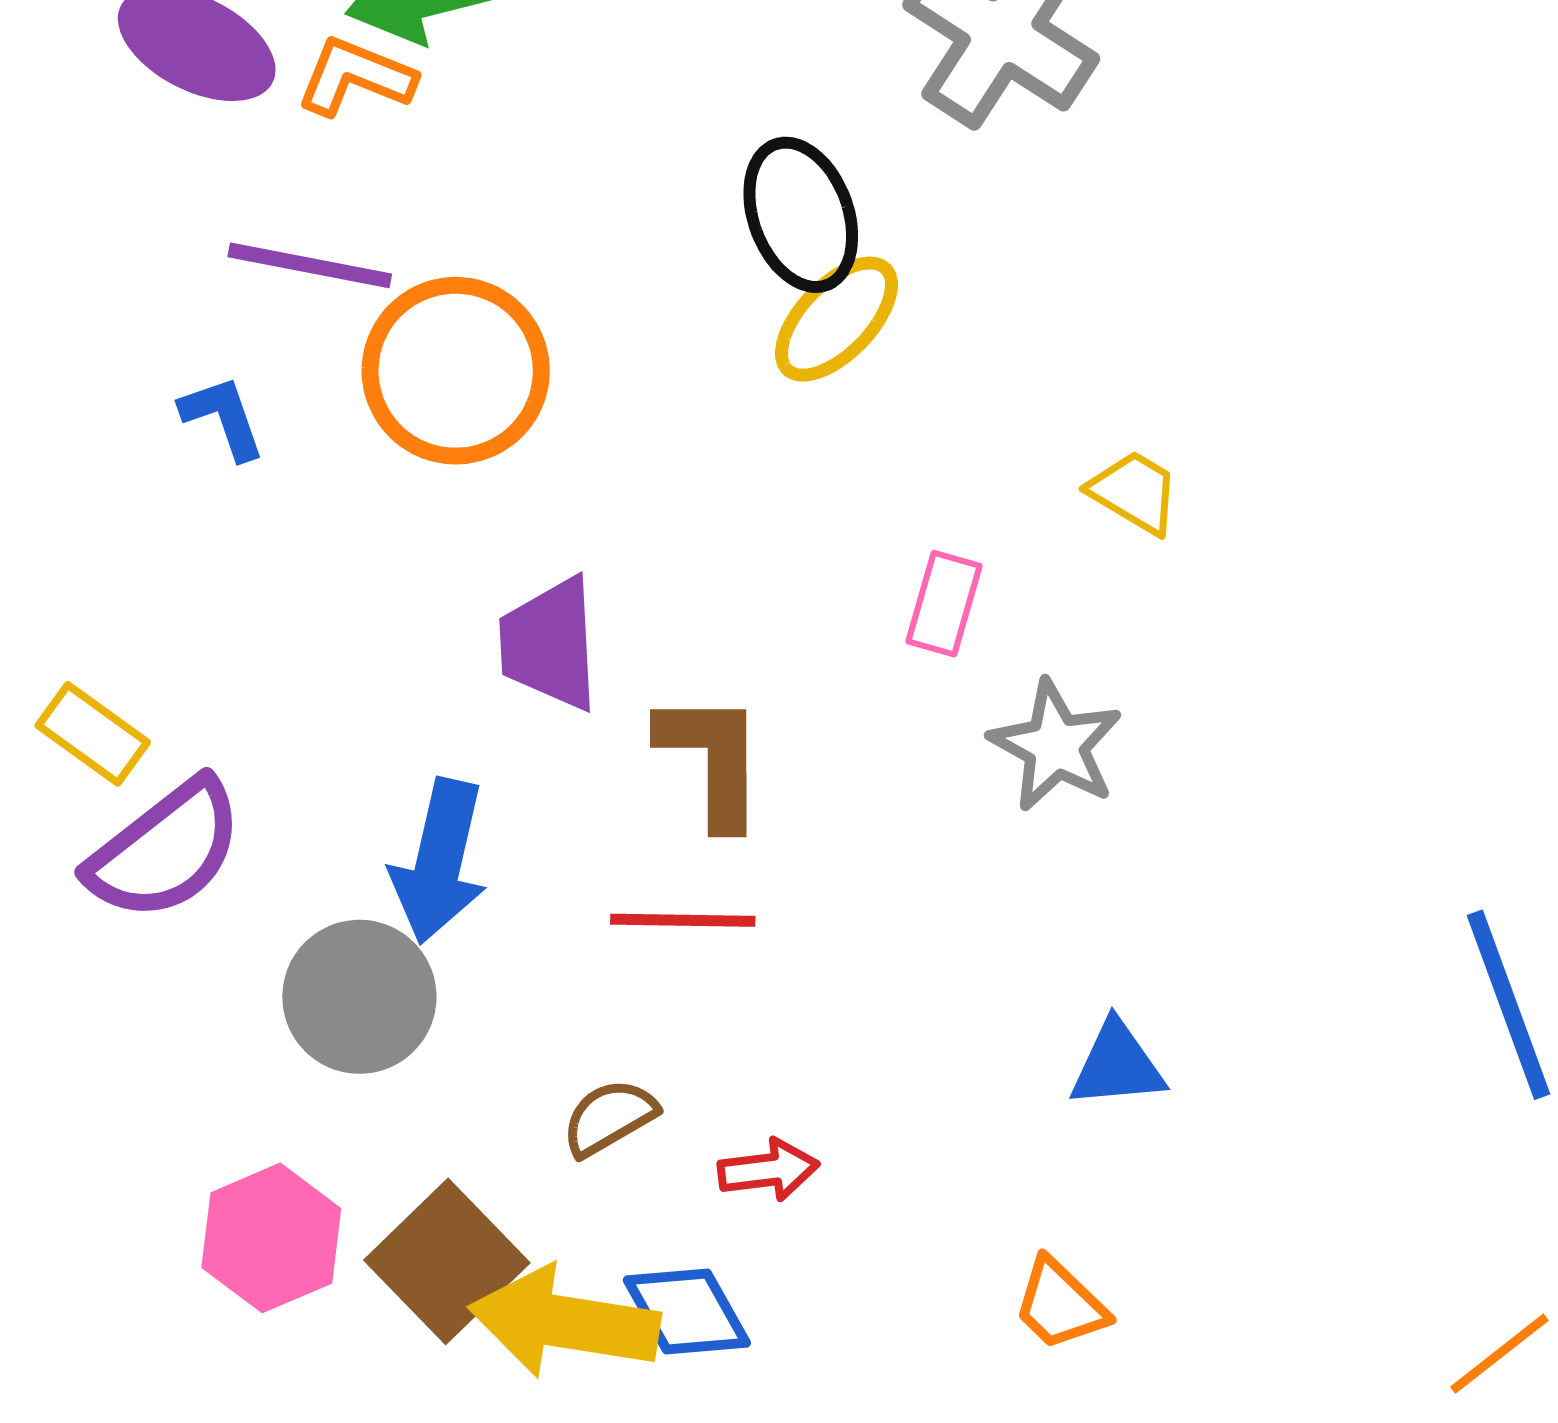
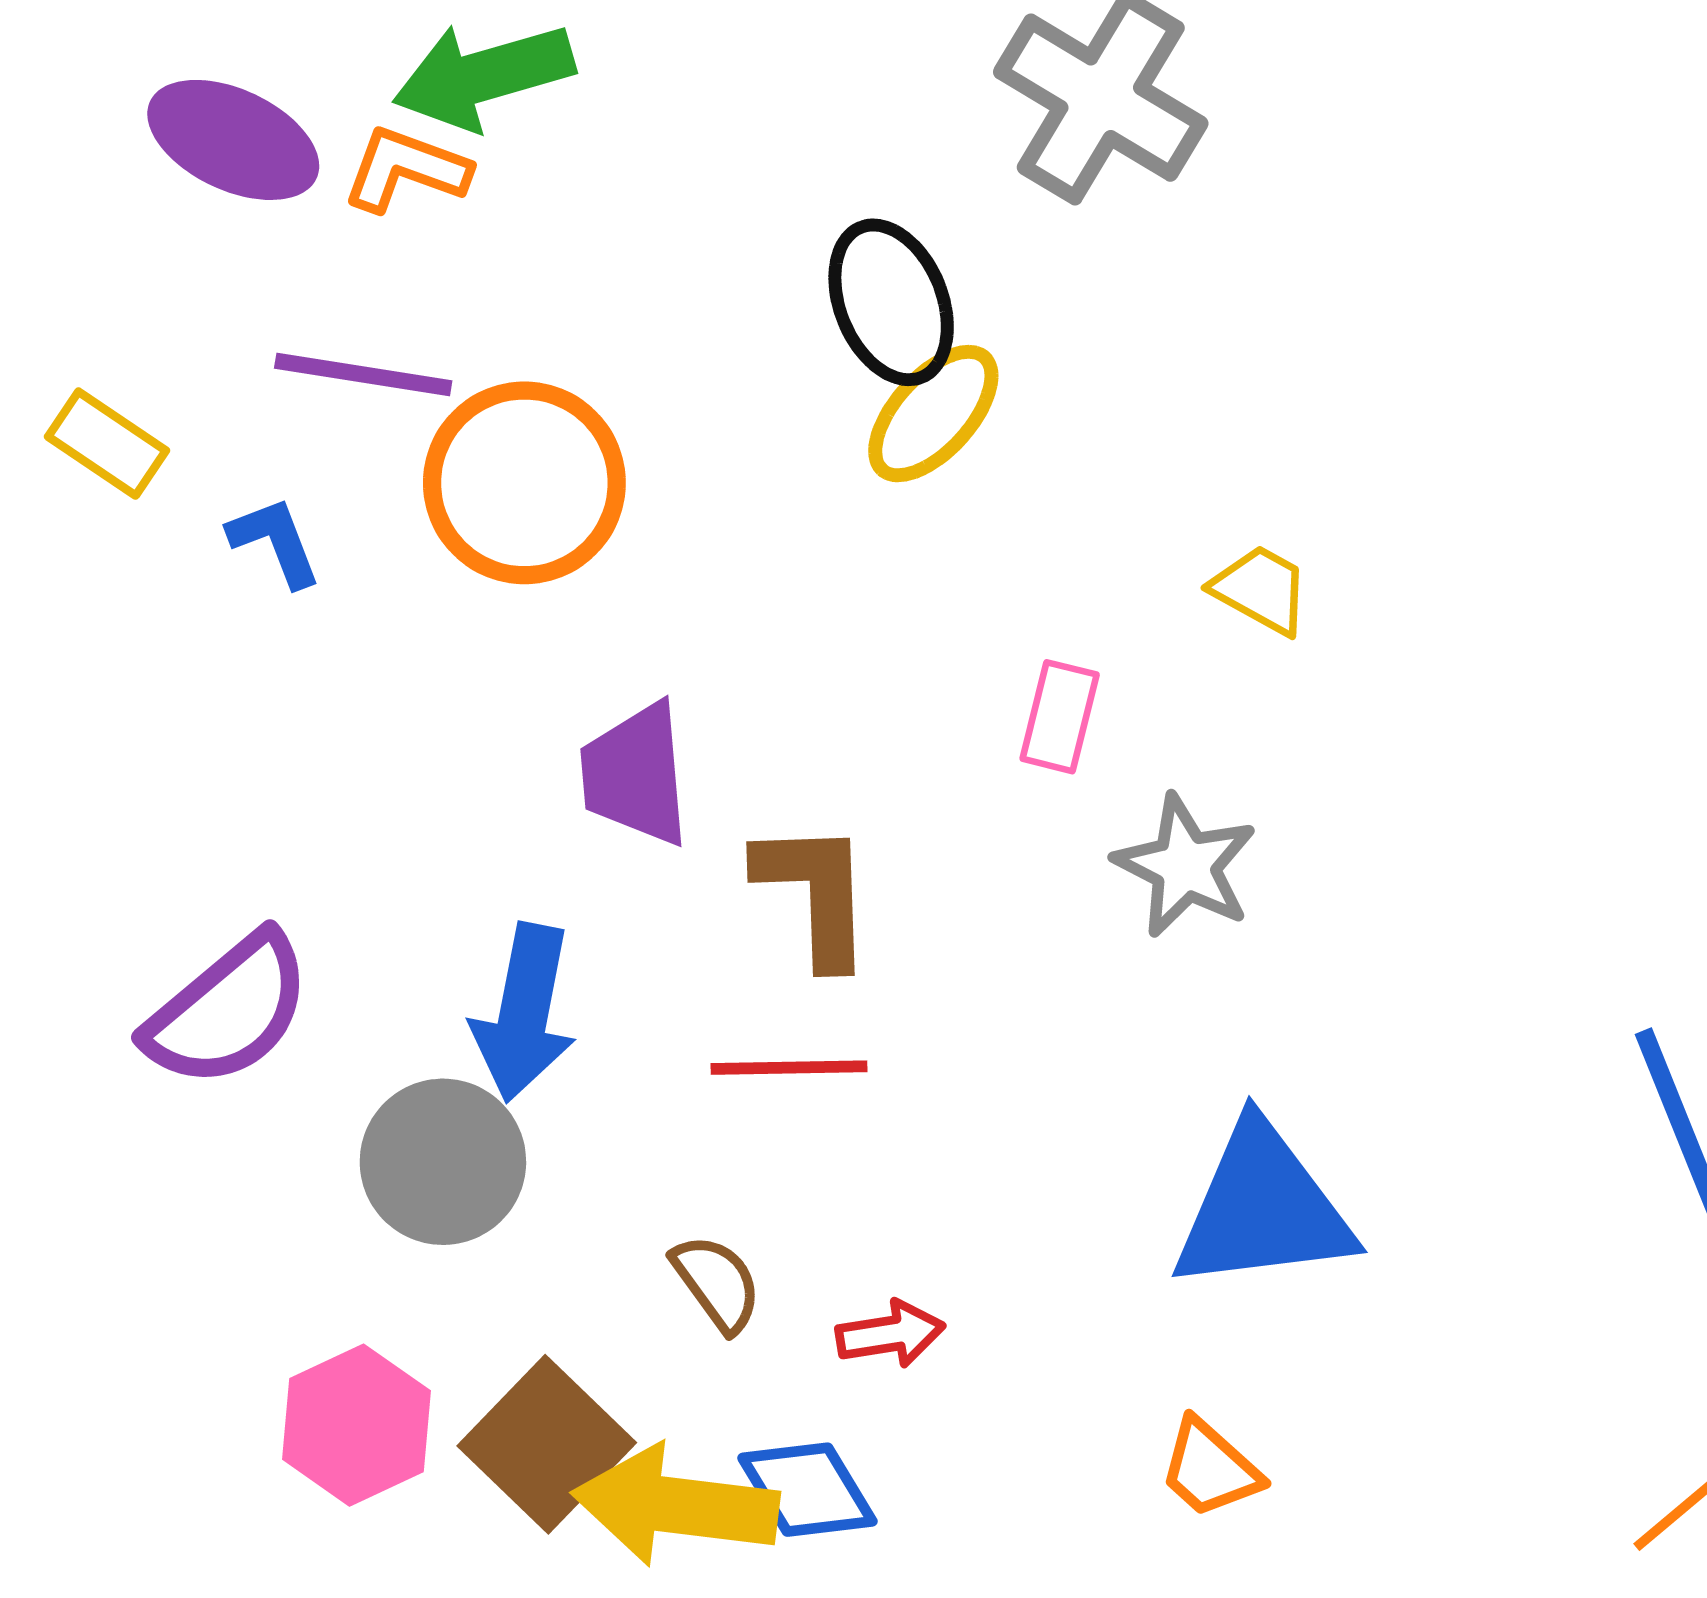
yellow rectangle: (93, 734) -> (107, 444), moved
blue triangle: (1117, 1065) -> (1263, 1208), size x1.8
brown semicircle: (609, 1117) -> (717, 1283), turned 86

